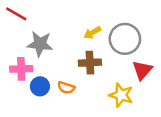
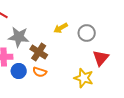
gray circle: (125, 39) -> (87, 33), size x0.7
brown cross: (90, 63) -> (39, 52), moved, turned 36

